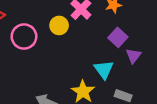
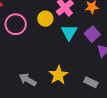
cyan triangle: (104, 69) -> (69, 32), moved

